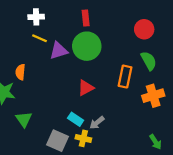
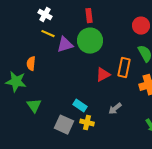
white cross: (36, 17) -> (45, 15), turned 32
red triangle: (86, 88) -> (103, 75), moved
gray arrow: (97, 123) -> (115, 109), moved

